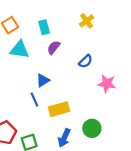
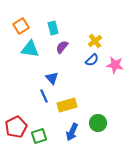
yellow cross: (87, 21) -> (95, 41), moved
blue triangle: (43, 80) -> (52, 78), turned -40
pink star: (107, 84) -> (115, 65), moved

